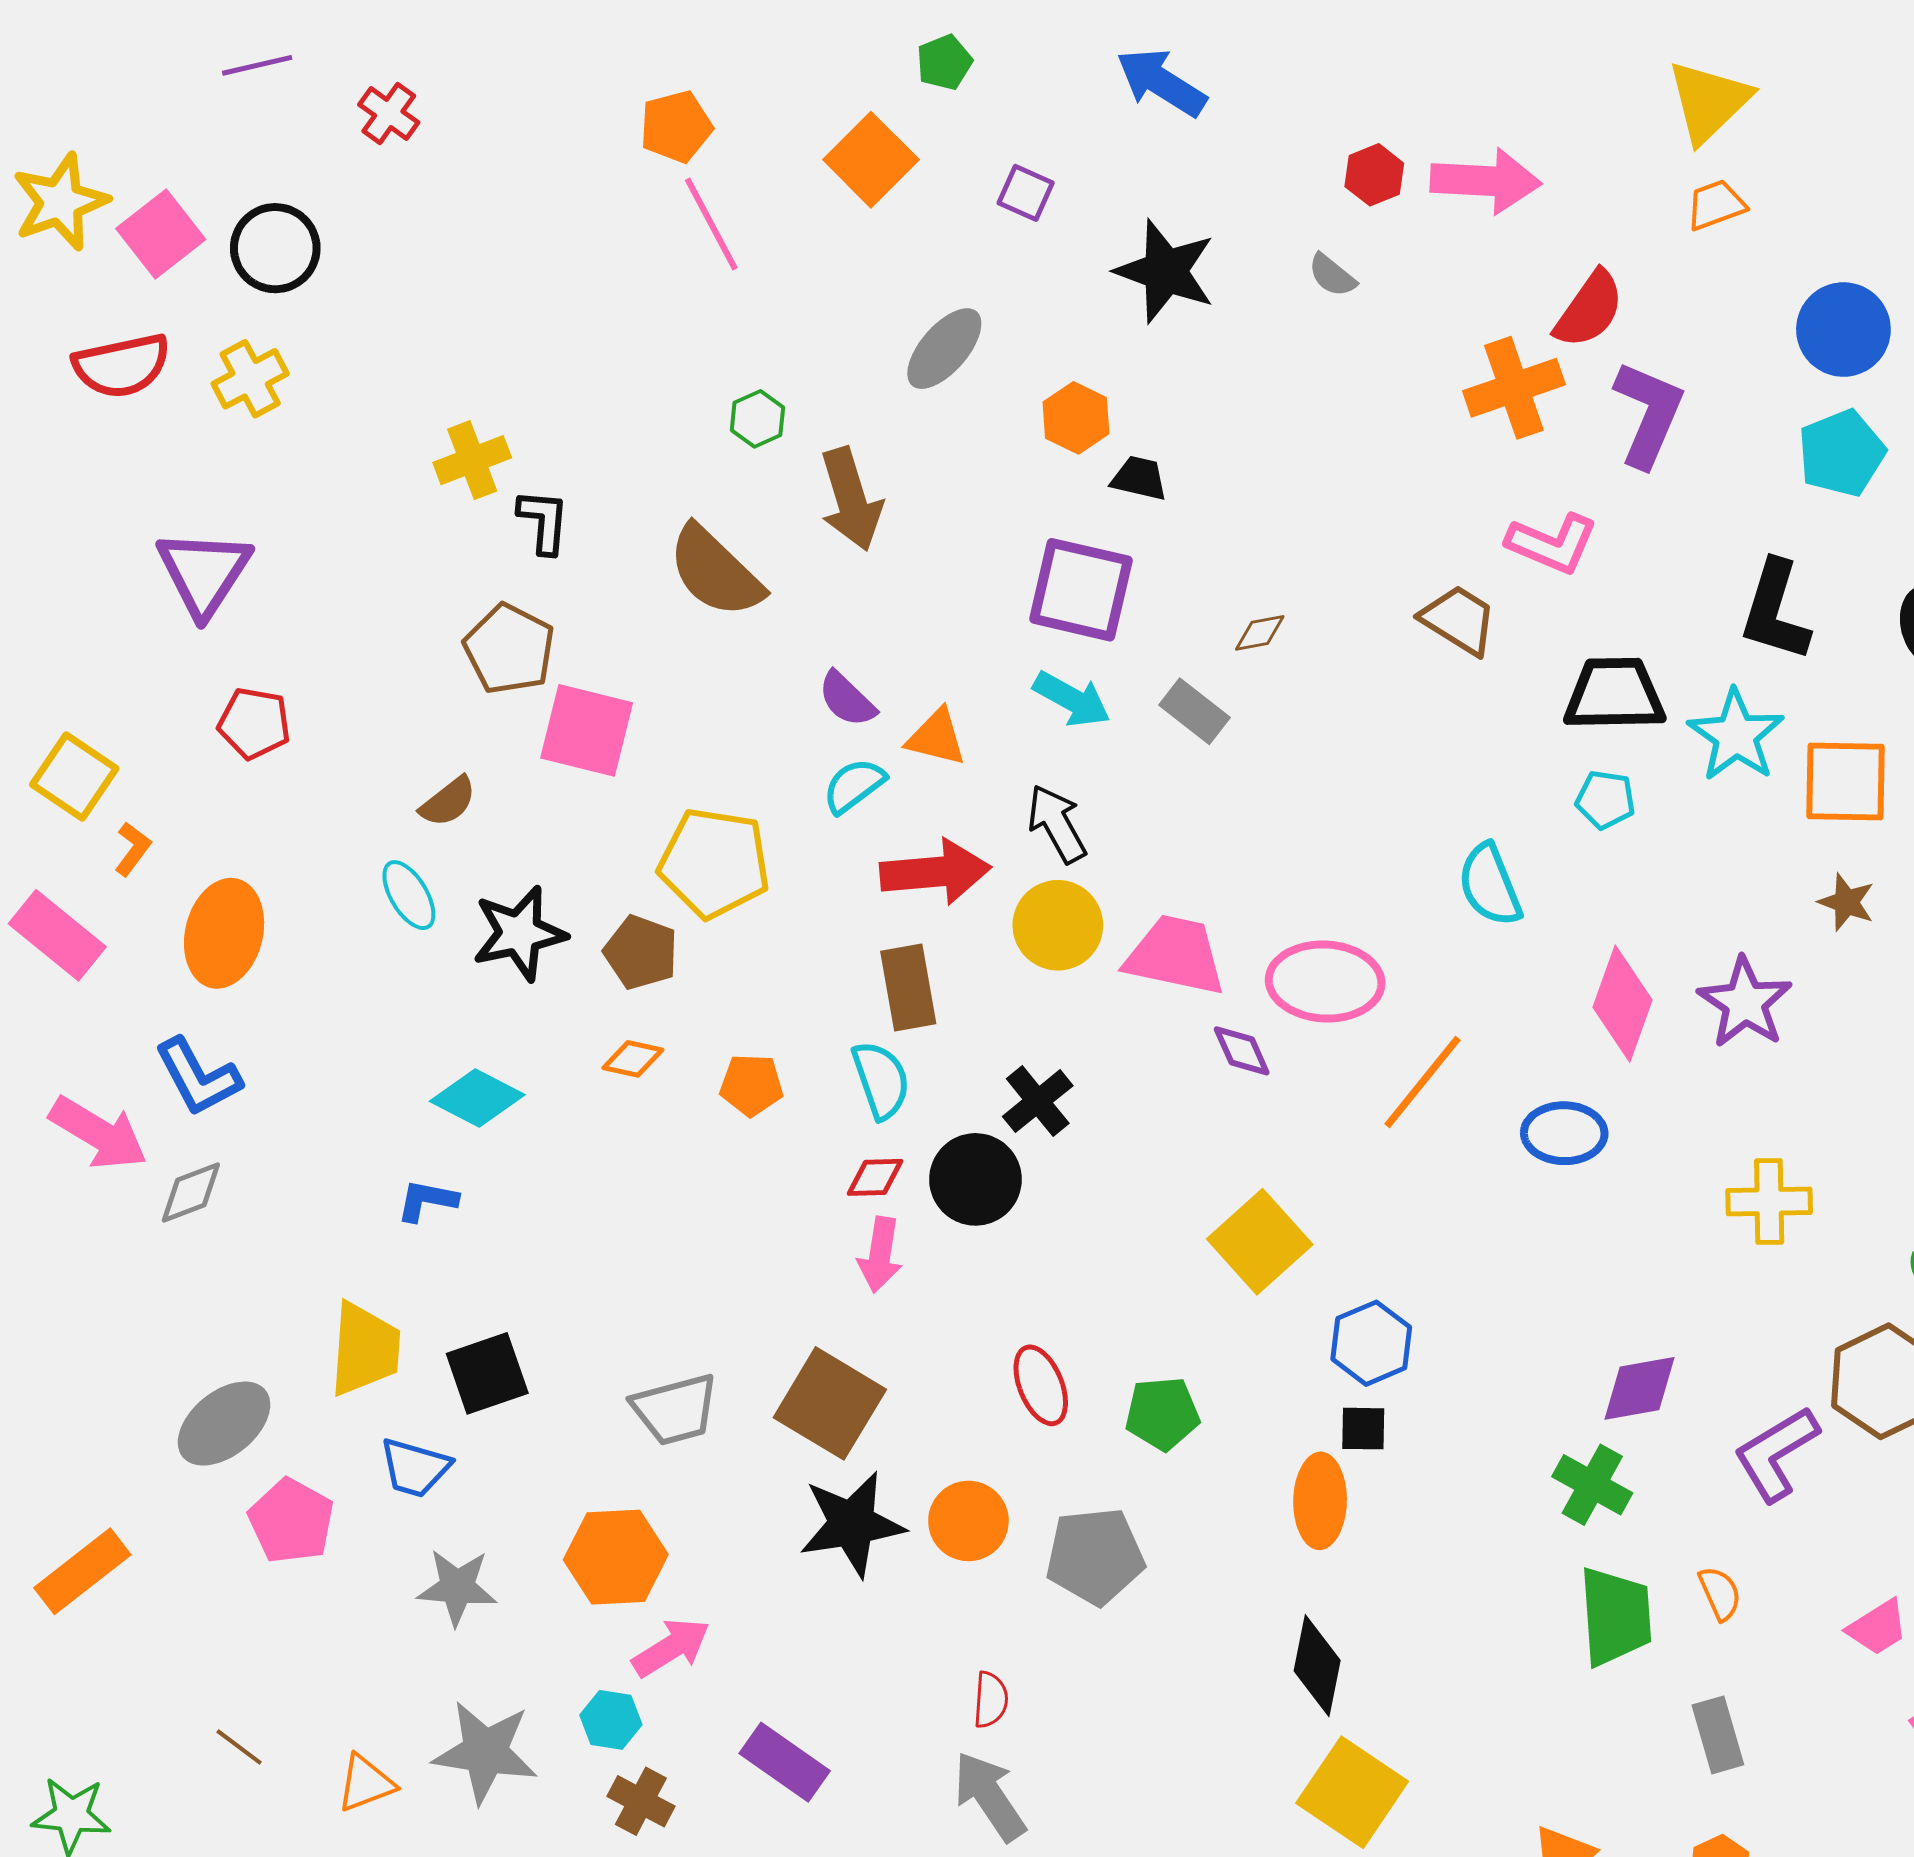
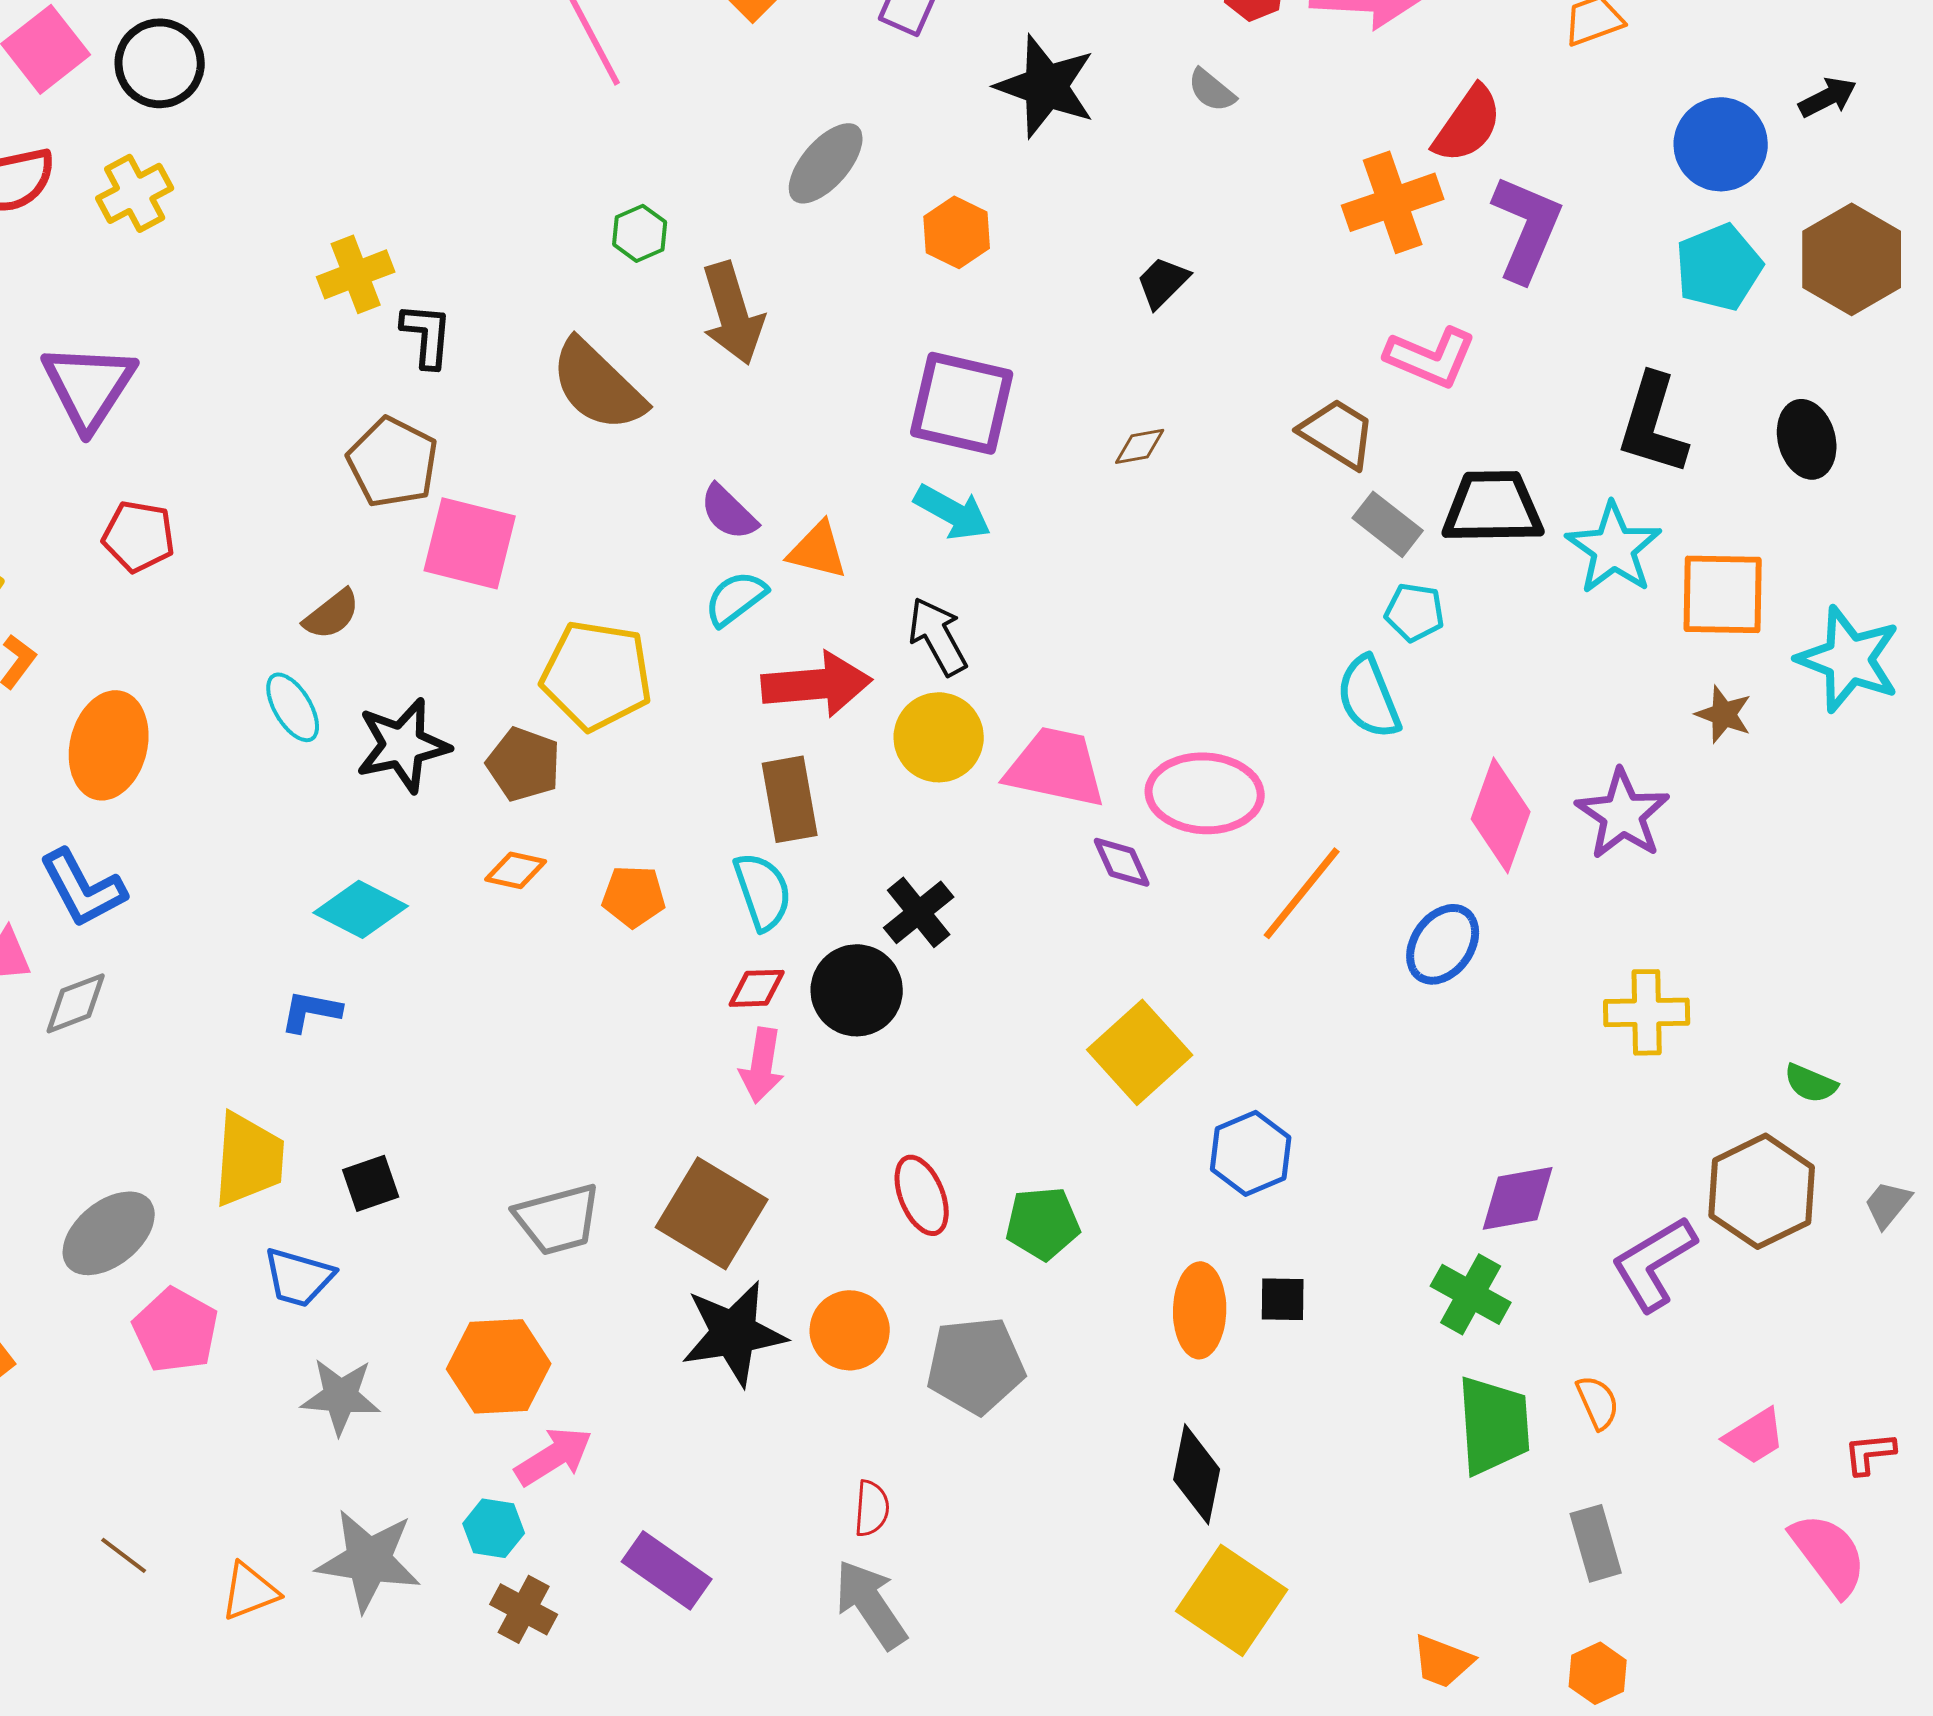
black trapezoid: (1139, 478) -> (1163, 282), moved, turned -58
gray rectangle: (1194, 711) -> (1388, 524), moved
cyan pentagon: (1605, 800) -> (1415, 612), moved
blue ellipse: (1564, 1133) -> (1443, 944), turned -56
black square: (487, 1373) -> (371, 1183), size x0.7
black square: (1363, 1429) -> (1283, 1299), moved

